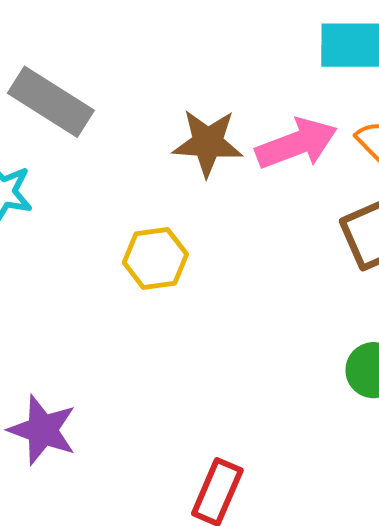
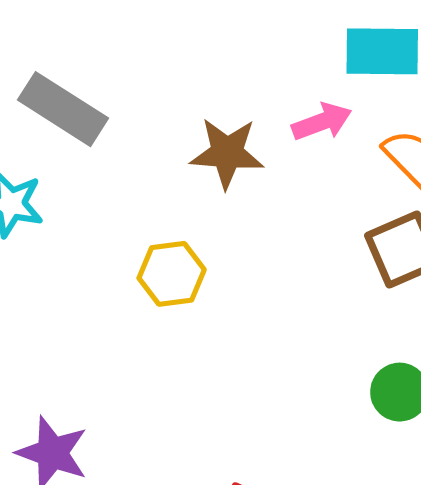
pink arrow: (296, 144) -> (322, 122), moved, size x0.7

